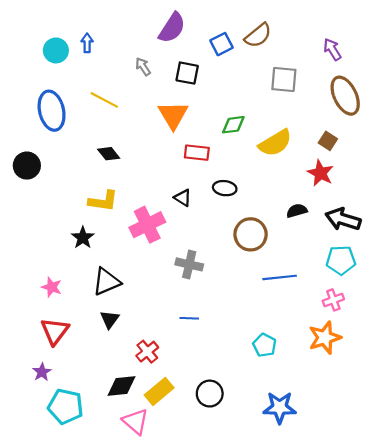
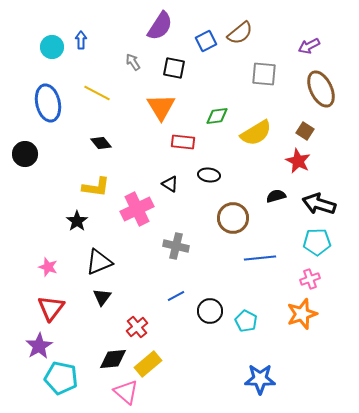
purple arrow: (332, 49) -> (309, 46), turned -85
blue line: (189, 318) -> (176, 296), turned -30
purple star: (42, 372) -> (39, 346), size x1.5
black circle: (210, 394) -> (210, 311), moved

